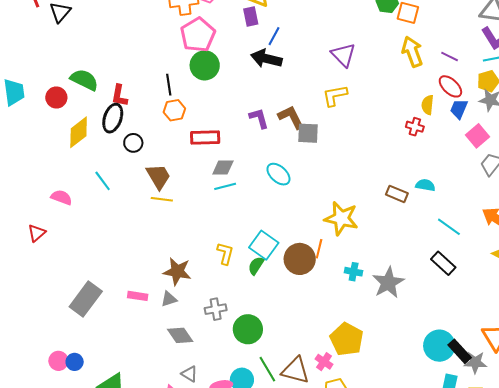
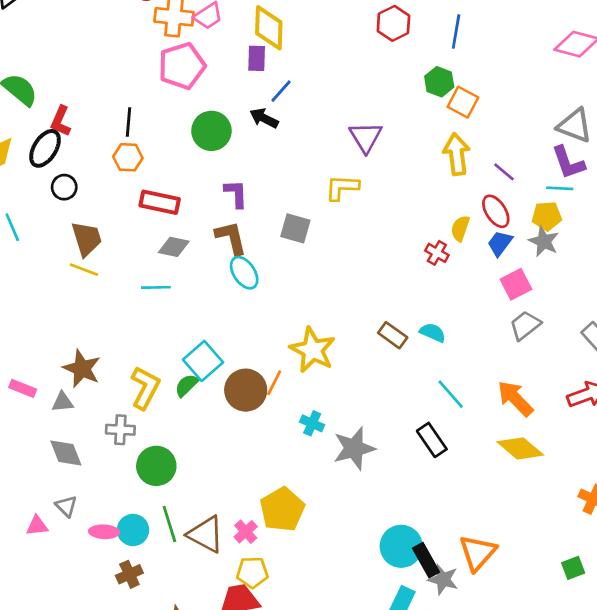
black arrow: (266, 59) -> (264, 118), size x0.7
green circle: (205, 65) -> (211, 131), moved
brown L-shape: (291, 117) -> (231, 238), moved
cyan line: (225, 186) -> (156, 287), moved
yellow L-shape: (225, 253) -> (145, 388), moved, size x1.4

